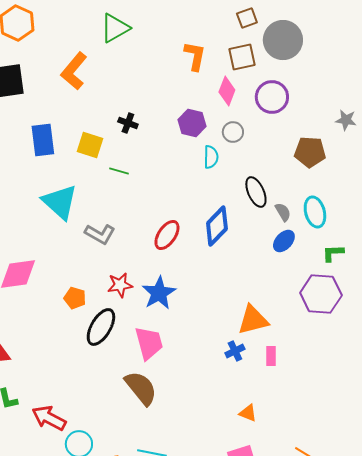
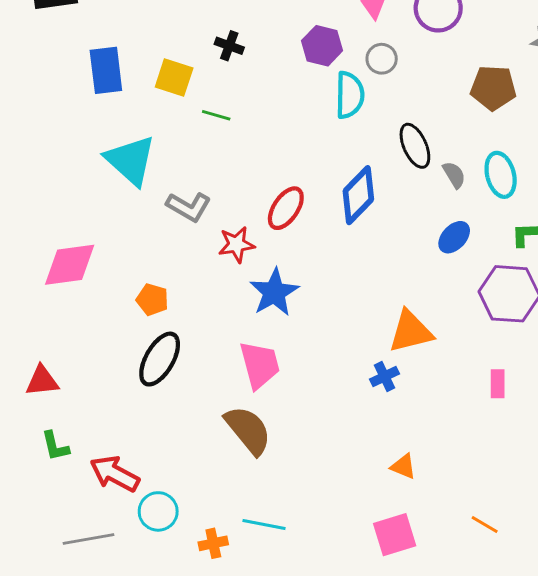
cyan semicircle: (211, 157) -> (350, 95), size x1.4
blue ellipse: (284, 241) -> (454, 237), moved
red star: (120, 285) -> (236, 244), moved
black ellipse: (101, 327) -> (160, 359), moved
pink rectangle: (271, 356) -> (498, 384), moved

